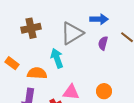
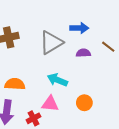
purple semicircle: (103, 43) -> (83, 53), turned 72
cyan arrow: (57, 58) -> (57, 80), moved, turned -48

